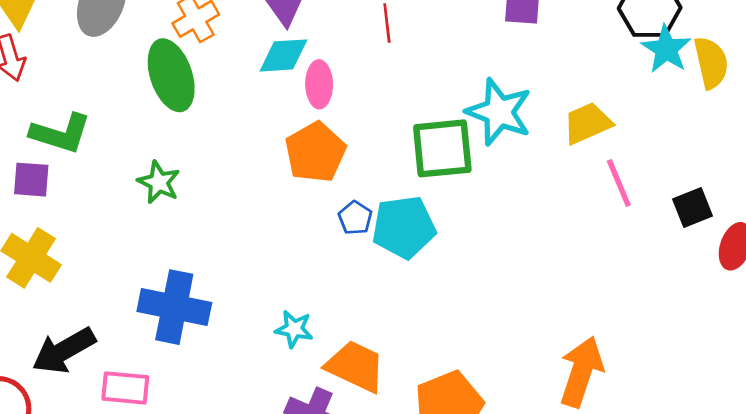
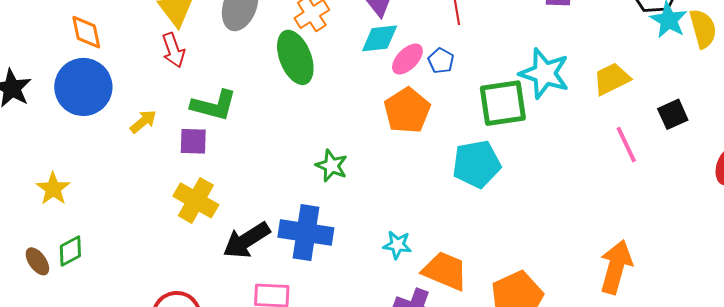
pink ellipse: (319, 84) -> (407, 59), turned 48
green star: (159, 182) -> (332, 166), moved
pink line: (619, 183) -> (626, 145), moved
black square: (692, 207) -> (673, 114), moved
blue pentagon: (355, 218) -> (441, 61), moved
black arrow: (64, 351) -> (246, 240), moved

